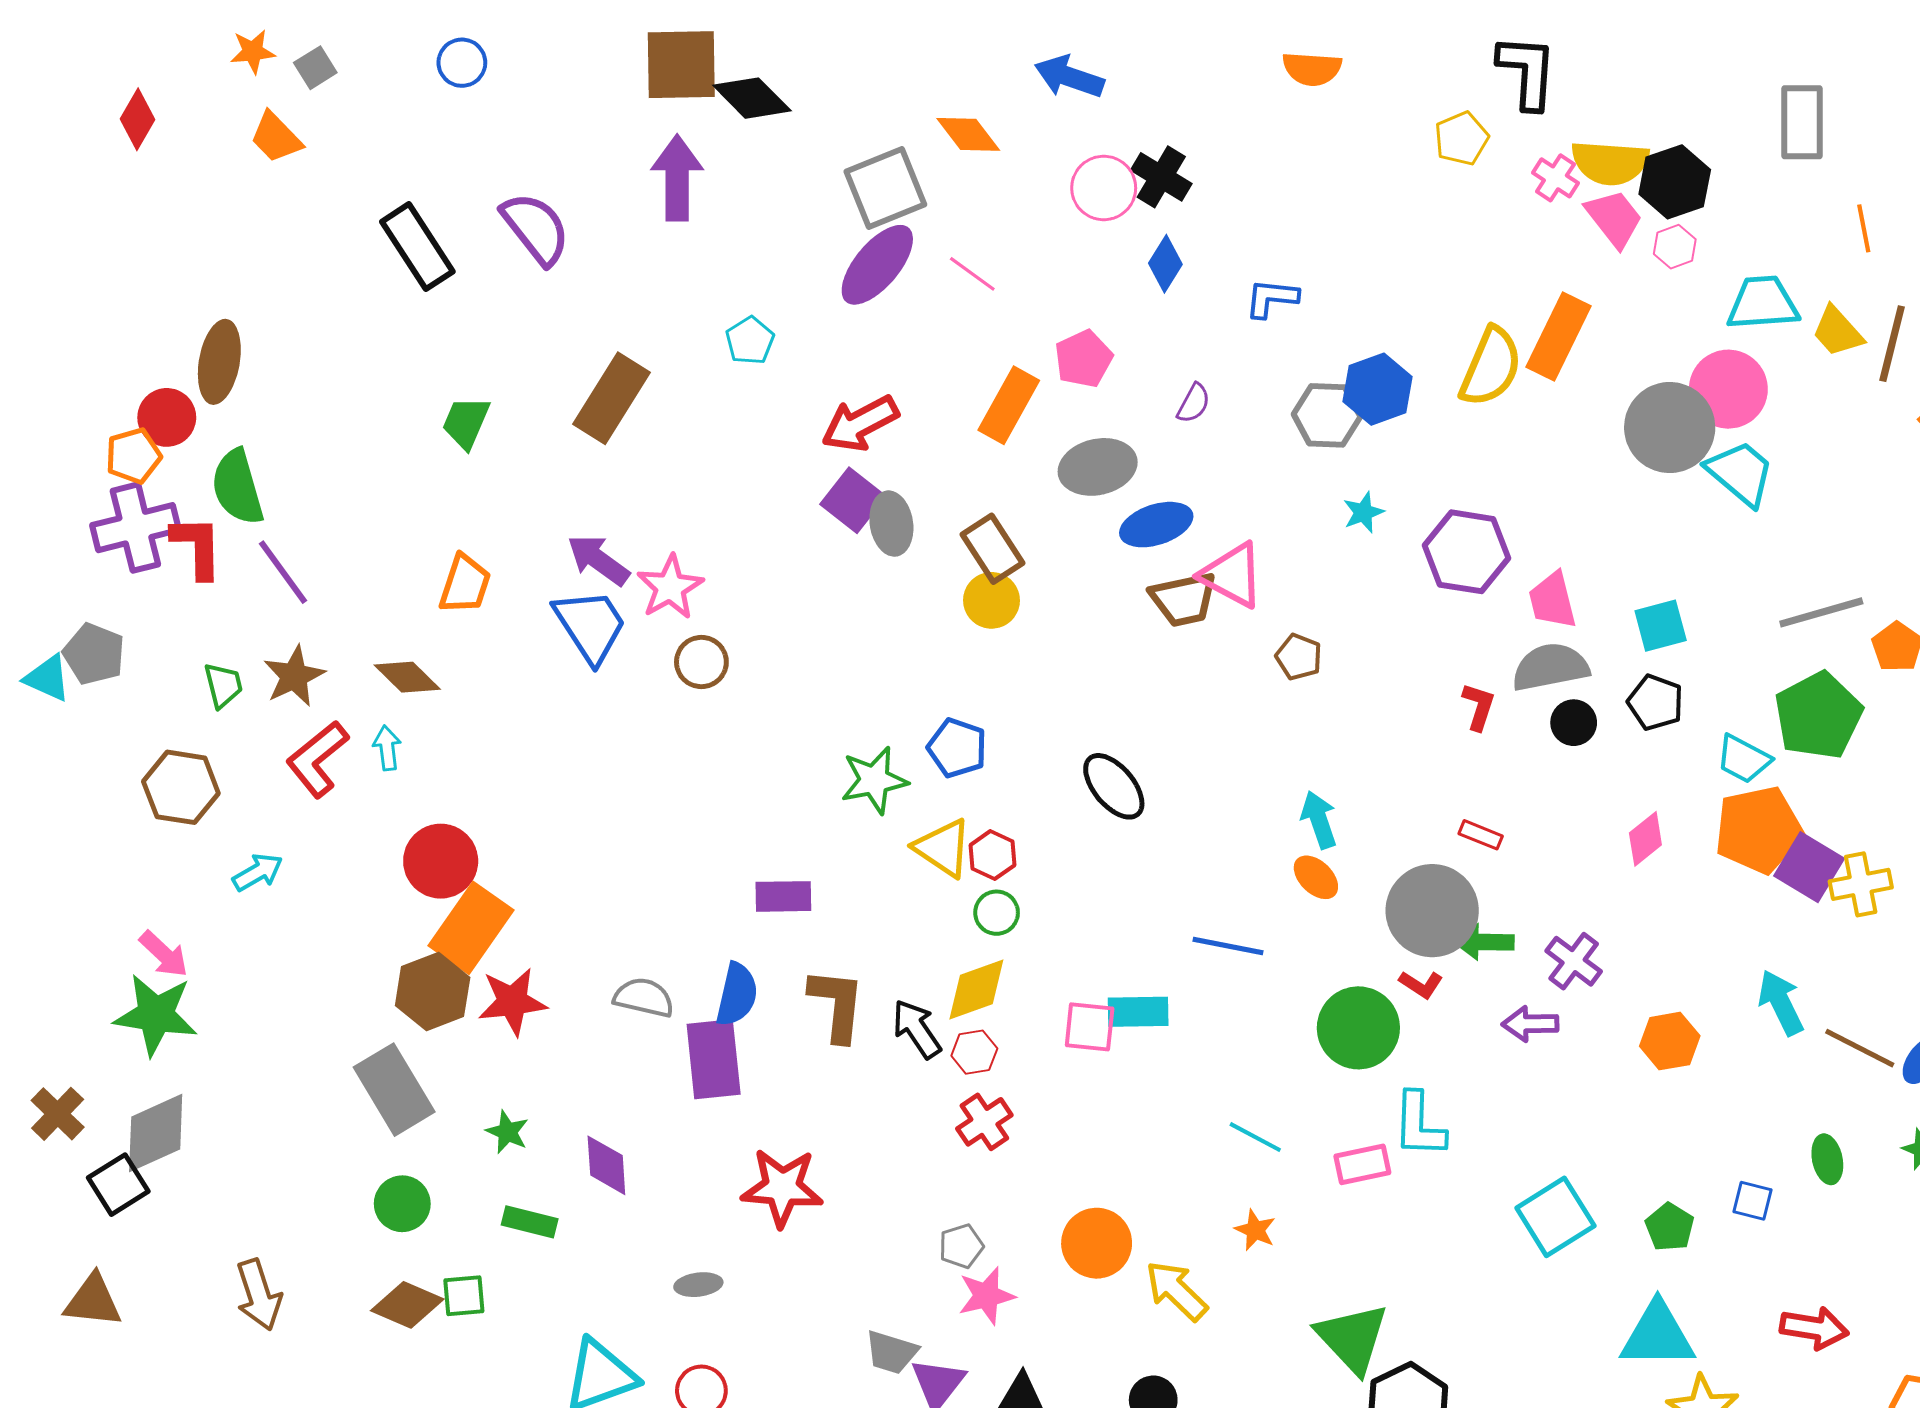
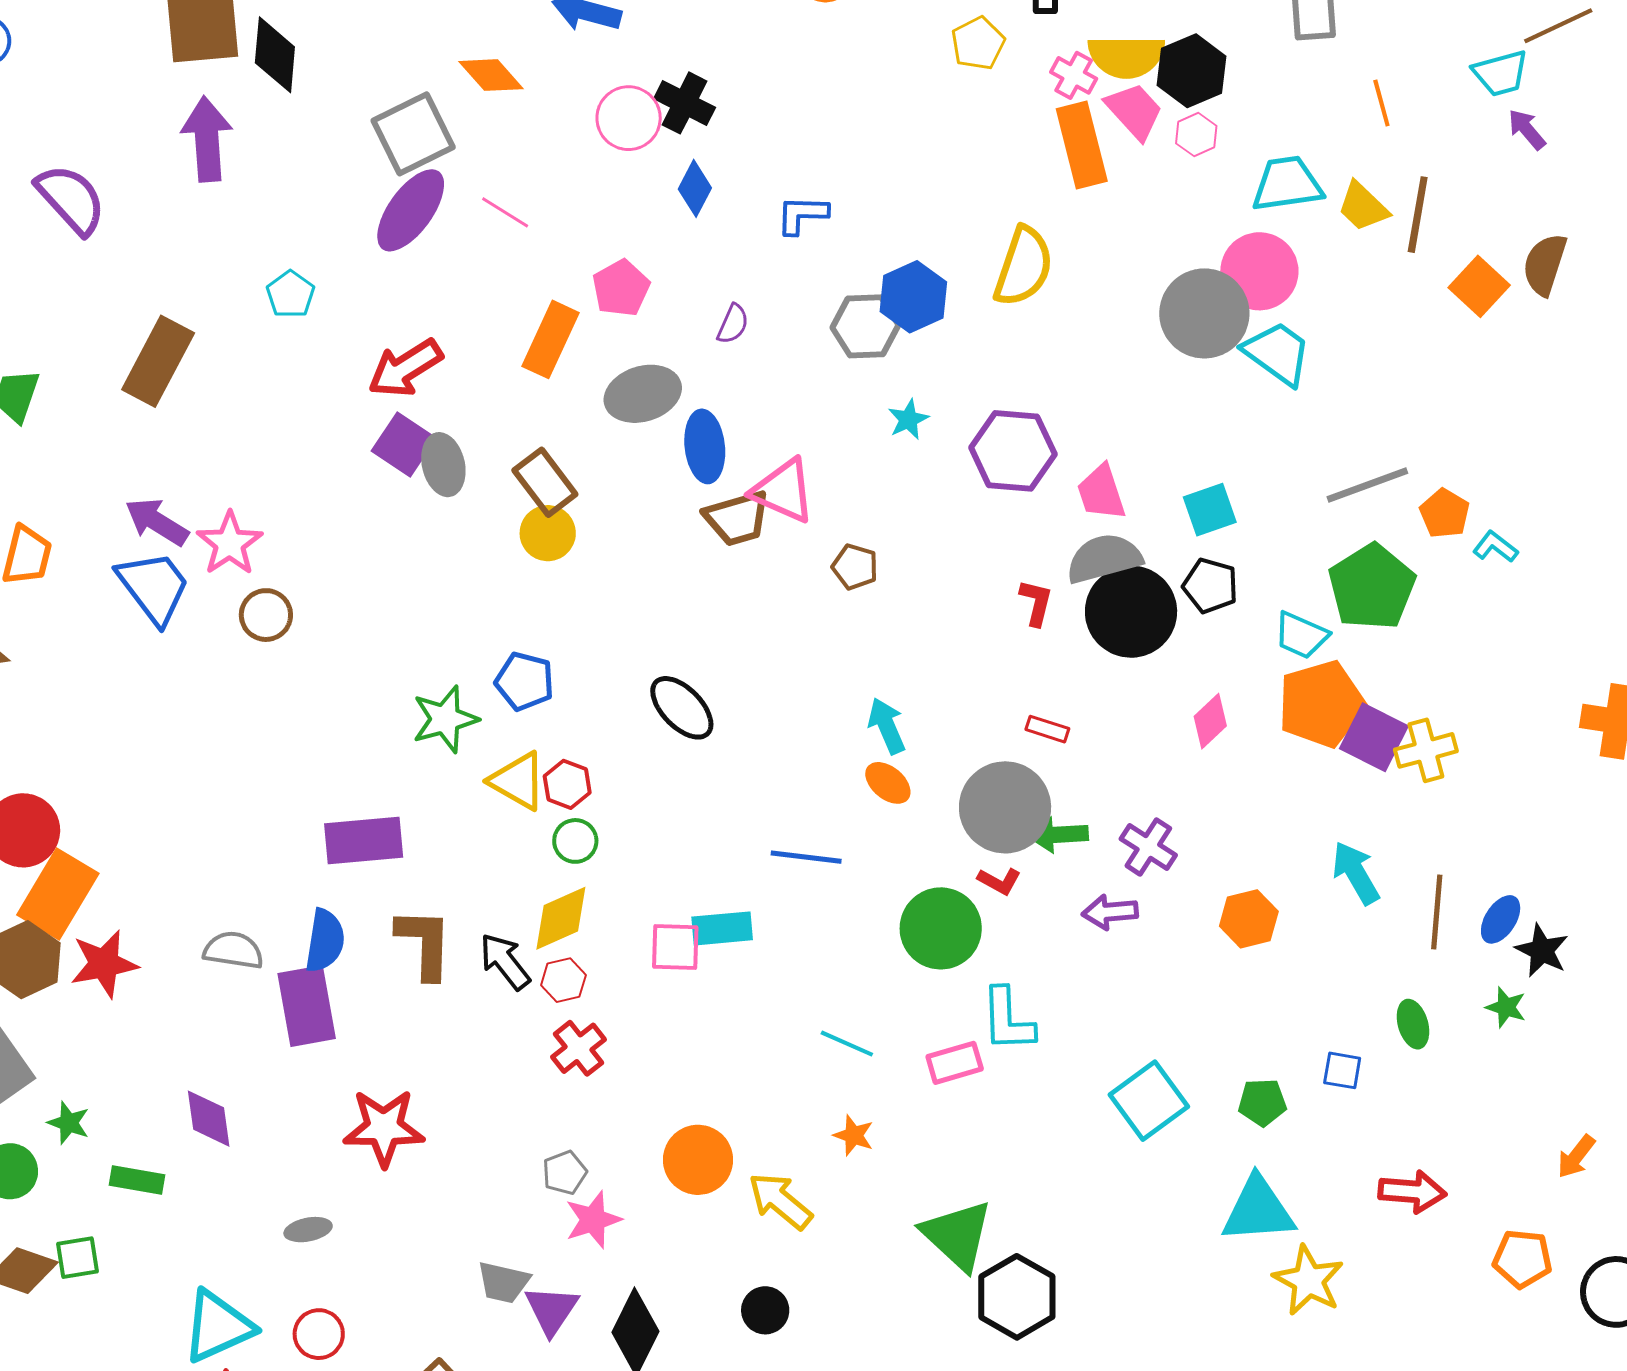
black diamond: (752, 98) -> (275, 55), turned 54
orange rectangle: (1558, 337) -> (1082, 145), moved, turned -36
blue ellipse: (1156, 525) -> (705, 446), turned -74
black circle: (1574, 723) -> (1131, 612), size x2.0
purple rectangle: (783, 896) -> (364, 840), size x1.4
brown line: (1860, 1048) -> (1437, 912), turned 72
green star: (507, 1132) -> (69, 1123), moved
green pentagon: (1670, 1227) -> (1262, 1102), turned -30

